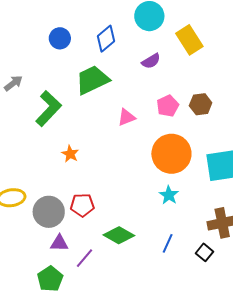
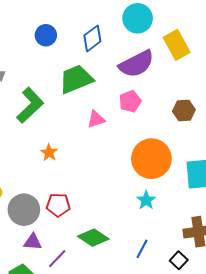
purple semicircle: (151, 61) -> (136, 64), size x1.8
pink pentagon: (168, 106) -> (130, 101), moved
pink triangle: (126, 117) -> (96, 119), moved

